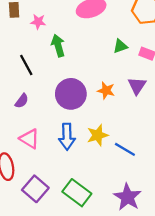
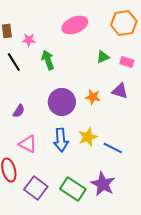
black line: (26, 65) -> (14, 62), moved
purple triangle: (137, 86) -> (120, 91), turned -42
purple star: (127, 197) -> (103, 184), moved

